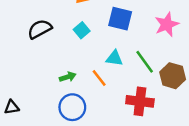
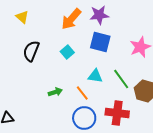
black semicircle: (40, 29) -> (31, 51), turned -40
blue circle: (72, 107) -> (84, 118), moved

